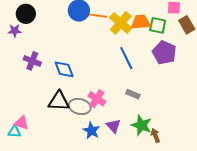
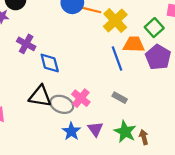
orange trapezoid: (141, 22) -> (134, 44), moved
green square: (158, 25) -> (154, 28), turned 30
purple cross: (32, 61) -> (26, 44), moved
brown arrow: (155, 135) -> (144, 137), moved

